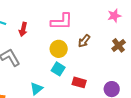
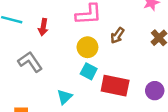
red rectangle: (79, 82) -> (115, 86), size x1.6

